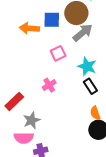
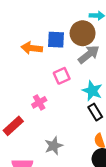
pink cross: (49, 85) -> (39, 102), moved
gray star: (32, 120) -> (54, 146), moved

